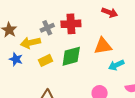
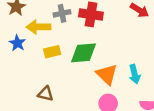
orange triangle: (103, 46) -> (107, 74), moved, turned 42
cyan arrow: (116, 65) -> (135, 74), turned -91

